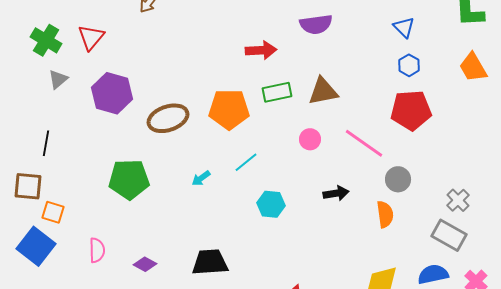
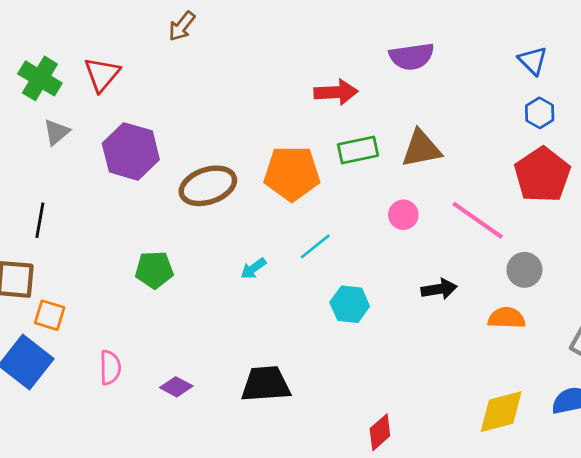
red pentagon: (411, 110) -> (542, 175), turned -30
green pentagon: (129, 179) -> (154, 270), size x0.7
orange semicircle: (385, 214) -> (507, 318), turned -80

